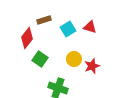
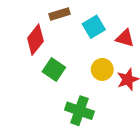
red triangle: (90, 27) -> (125, 38), moved

